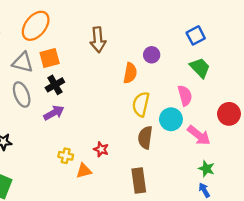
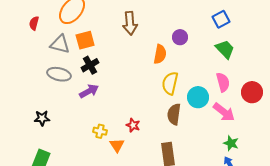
gray ellipse: (22, 95) -> (59, 74), turned -55
pink semicircle: (185, 96) -> (223, 82), moved
orange triangle: (84, 171) -> (117, 145), turned -49

